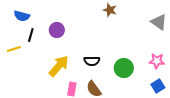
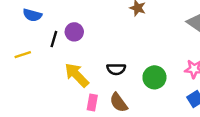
black line: (31, 35) -> (54, 39), moved
yellow arrow: (59, 66) -> (77, 75), turned -85

